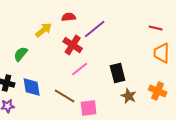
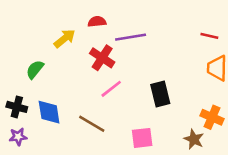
purple line: (95, 29) -> (131, 37), turned 30
brown star: (129, 96) -> (194, 139), moved
pink square: (89, 108) -> (142, 138), moved

